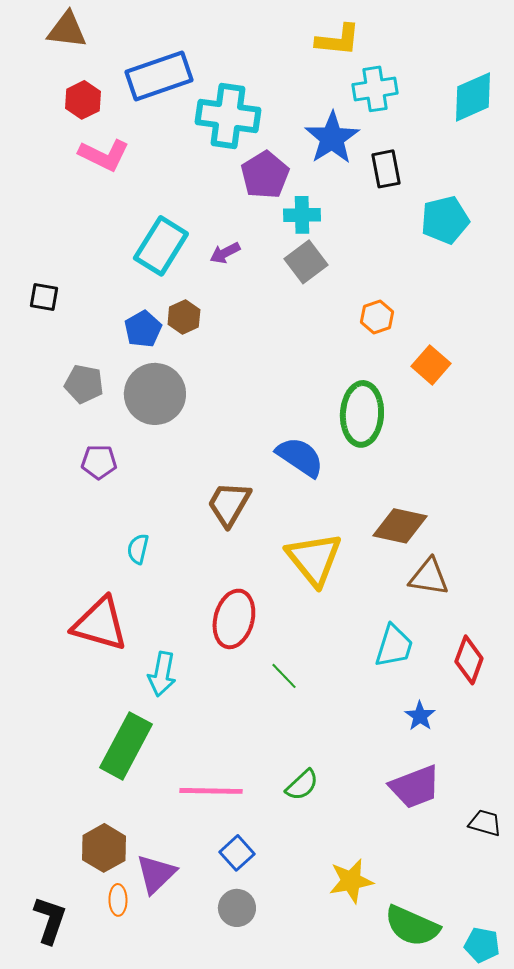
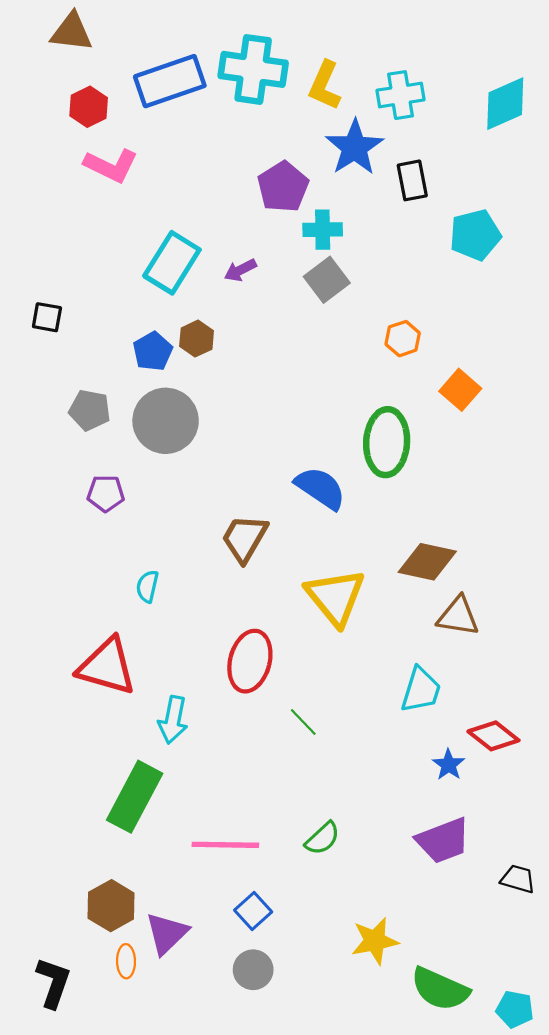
yellow L-shape: (338, 40) -> (325, 85), moved, turned 108
cyan cross: (228, 116) -> (253, 69), moved
red diamond: (469, 660) -> (493, 736), moved, turned -72

